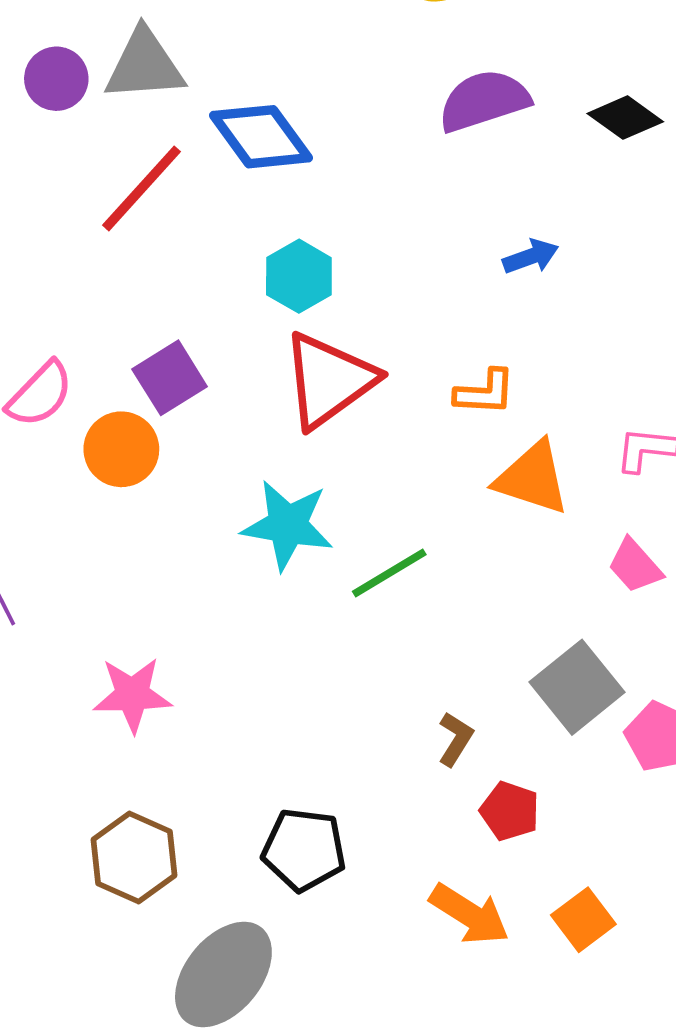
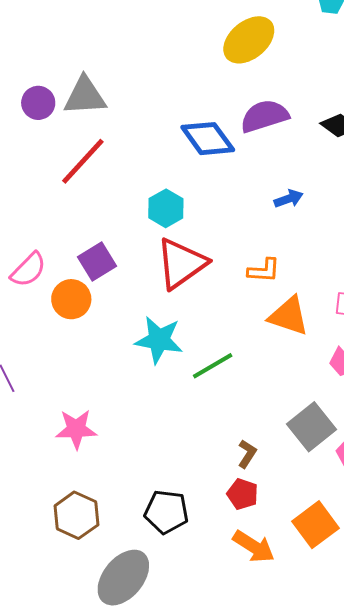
blue diamond: (261, 137) -> (208, 139), moved
red pentagon: (510, 811) -> (242, 494), moved
orange square: (583, 920) -> (316, 525), moved, size x1.4

